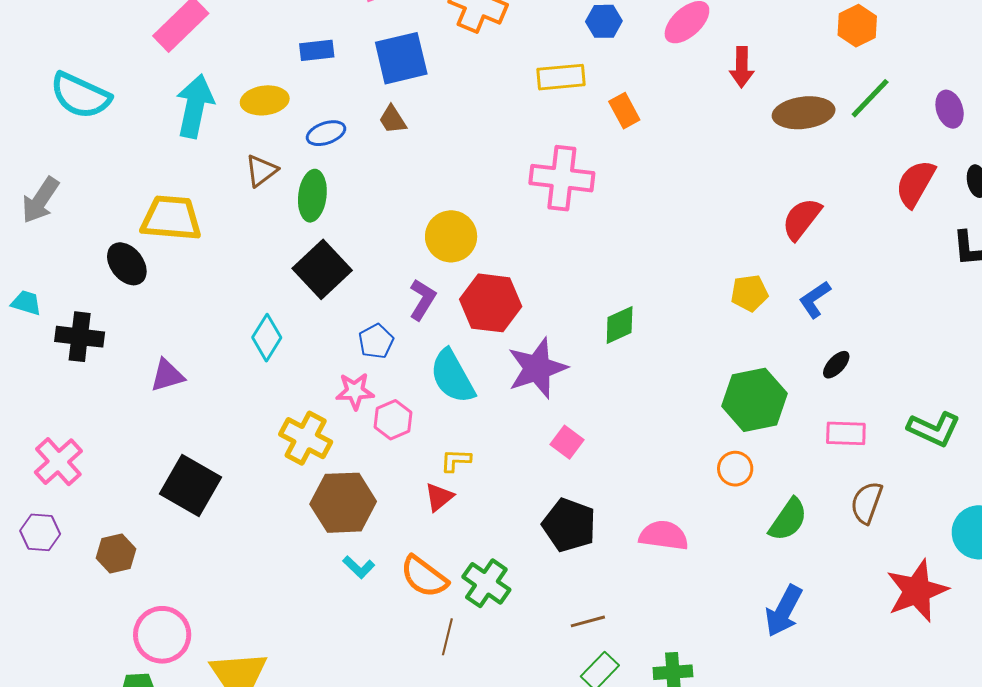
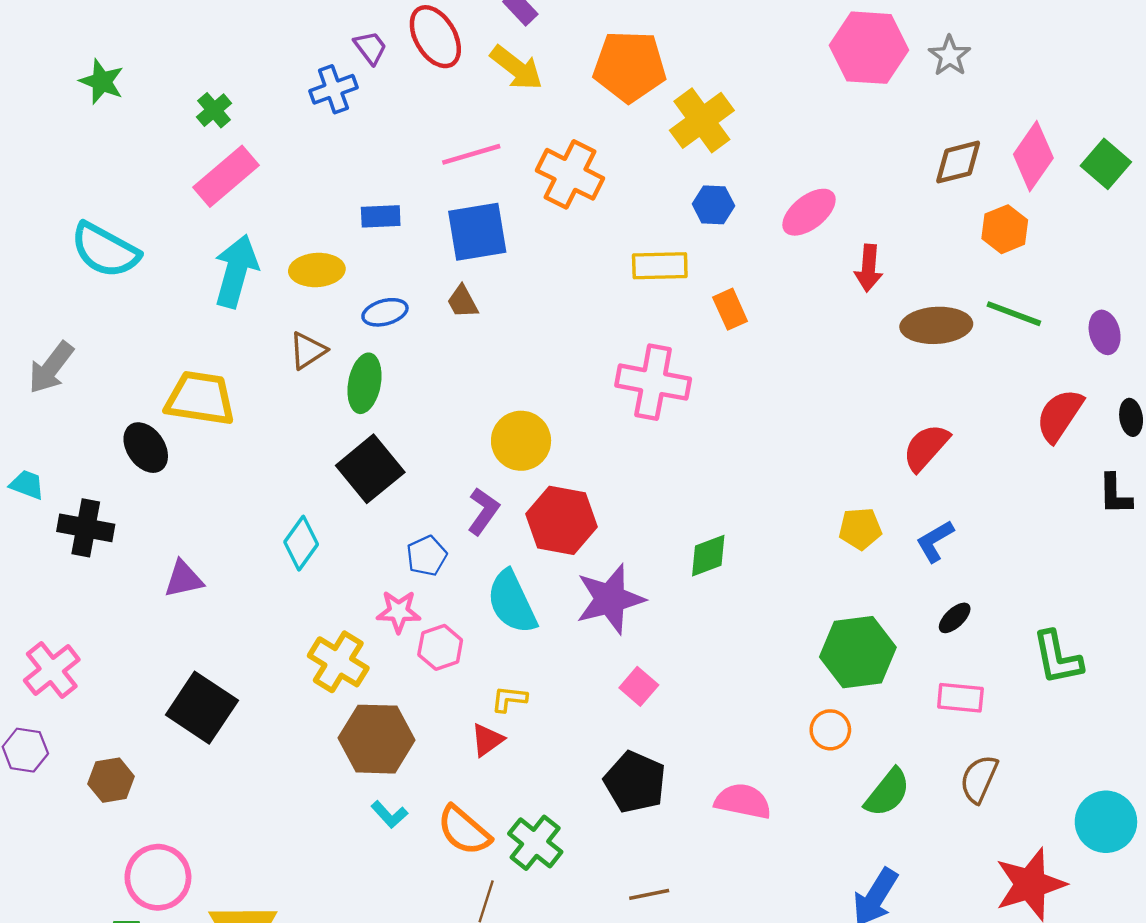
green line: (870, 98) -> (1014, 314), turned 63
green L-shape: (934, 429) -> (1057, 658), moved, turned 50

